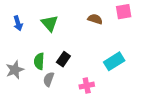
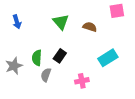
brown semicircle: (95, 19) -> (90, 27), moved
green triangle: (50, 23) -> (61, 22), moved

